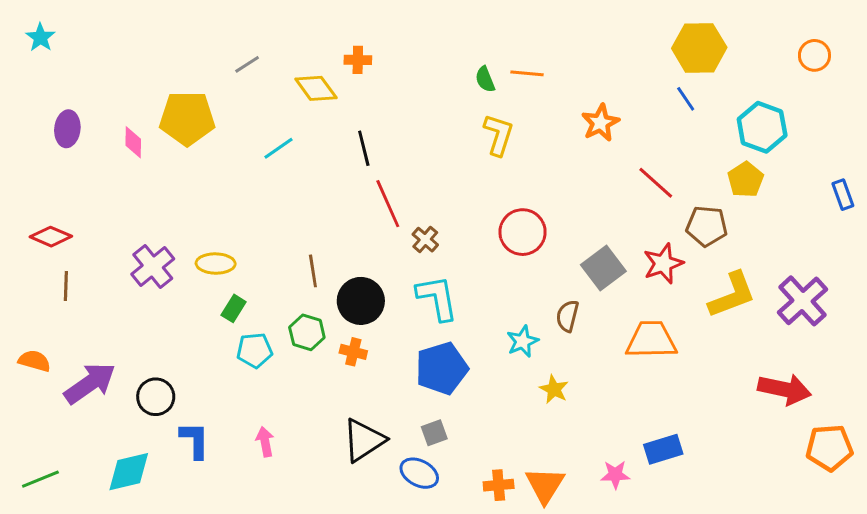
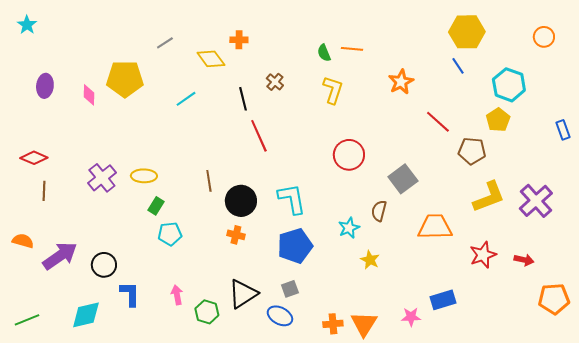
brown cross: (425, 240) -> (275, 82), moved
red star: (663, 264) -> (483, 255), moved
green hexagon: (307, 332) -> (207, 312), moved
red arrow: (785, 389) -> (524, 260), size x0.6

